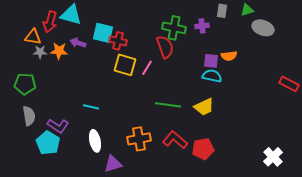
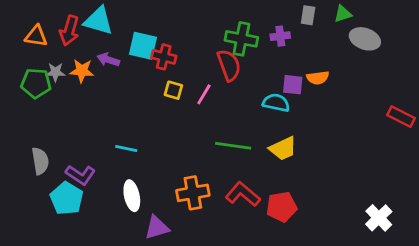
orange triangle: (33, 37) -> (36, 36), moved
yellow square: (125, 65) -> (173, 90), size x0.6
cyan semicircle: (212, 76) -> (276, 103), moved
green pentagon: (25, 84) -> (36, 83), moved

